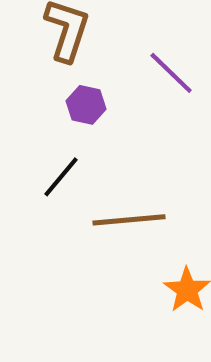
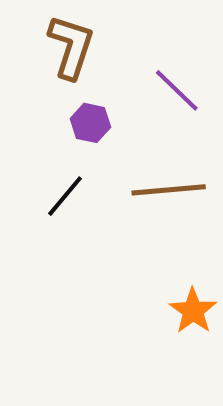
brown line: (129, 220) -> (169, 190), moved

